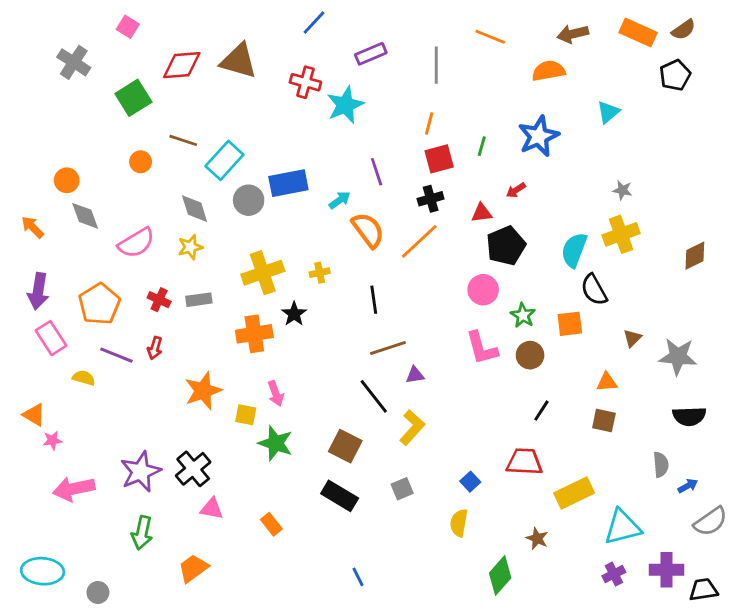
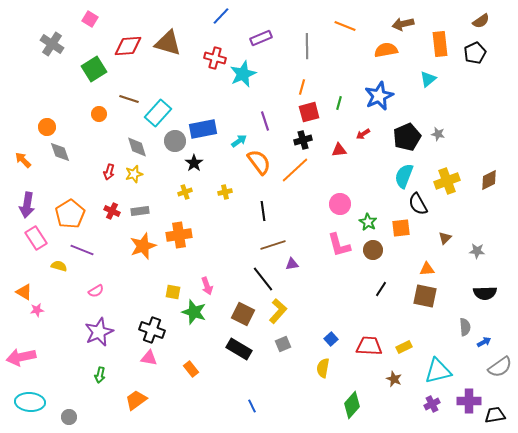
orange rectangle: (638, 32) -> (440, 44), moved, turned 60
yellow cross: (621, 234) -> (447, 181), moved
pink semicircle: (136, 243) -> (96, 291), moved, size x0.6
black pentagon: (506, 246) -> (407, 137), moved
yellow cross: (263, 273) -> (185, 192), size x0.5
black star: (294, 314) -> (194, 163), moved
red arrow: (155, 348) -> (109, 172), moved
gray star: (678, 357) -> (477, 251), size x0.6
orange star: (203, 391) -> (143, 246), moved
pink arrow: (276, 393) -> (207, 286), moved
brown square: (604, 421) -> (425, 296), size x1.4
yellow L-shape: (412, 428) -> (278, 311), moved
red trapezoid: (524, 462) -> (369, 346), moved
black cross: (193, 469) -> (152, 330), moved, turned -30
pink arrow: (74, 489) -> (21, 357), moved
yellow rectangle: (574, 493) -> (404, 347), size x0.6
green arrow: (142, 533) -> (100, 375), size x0.7
brown star: (537, 538) -> (394, 379), moved

